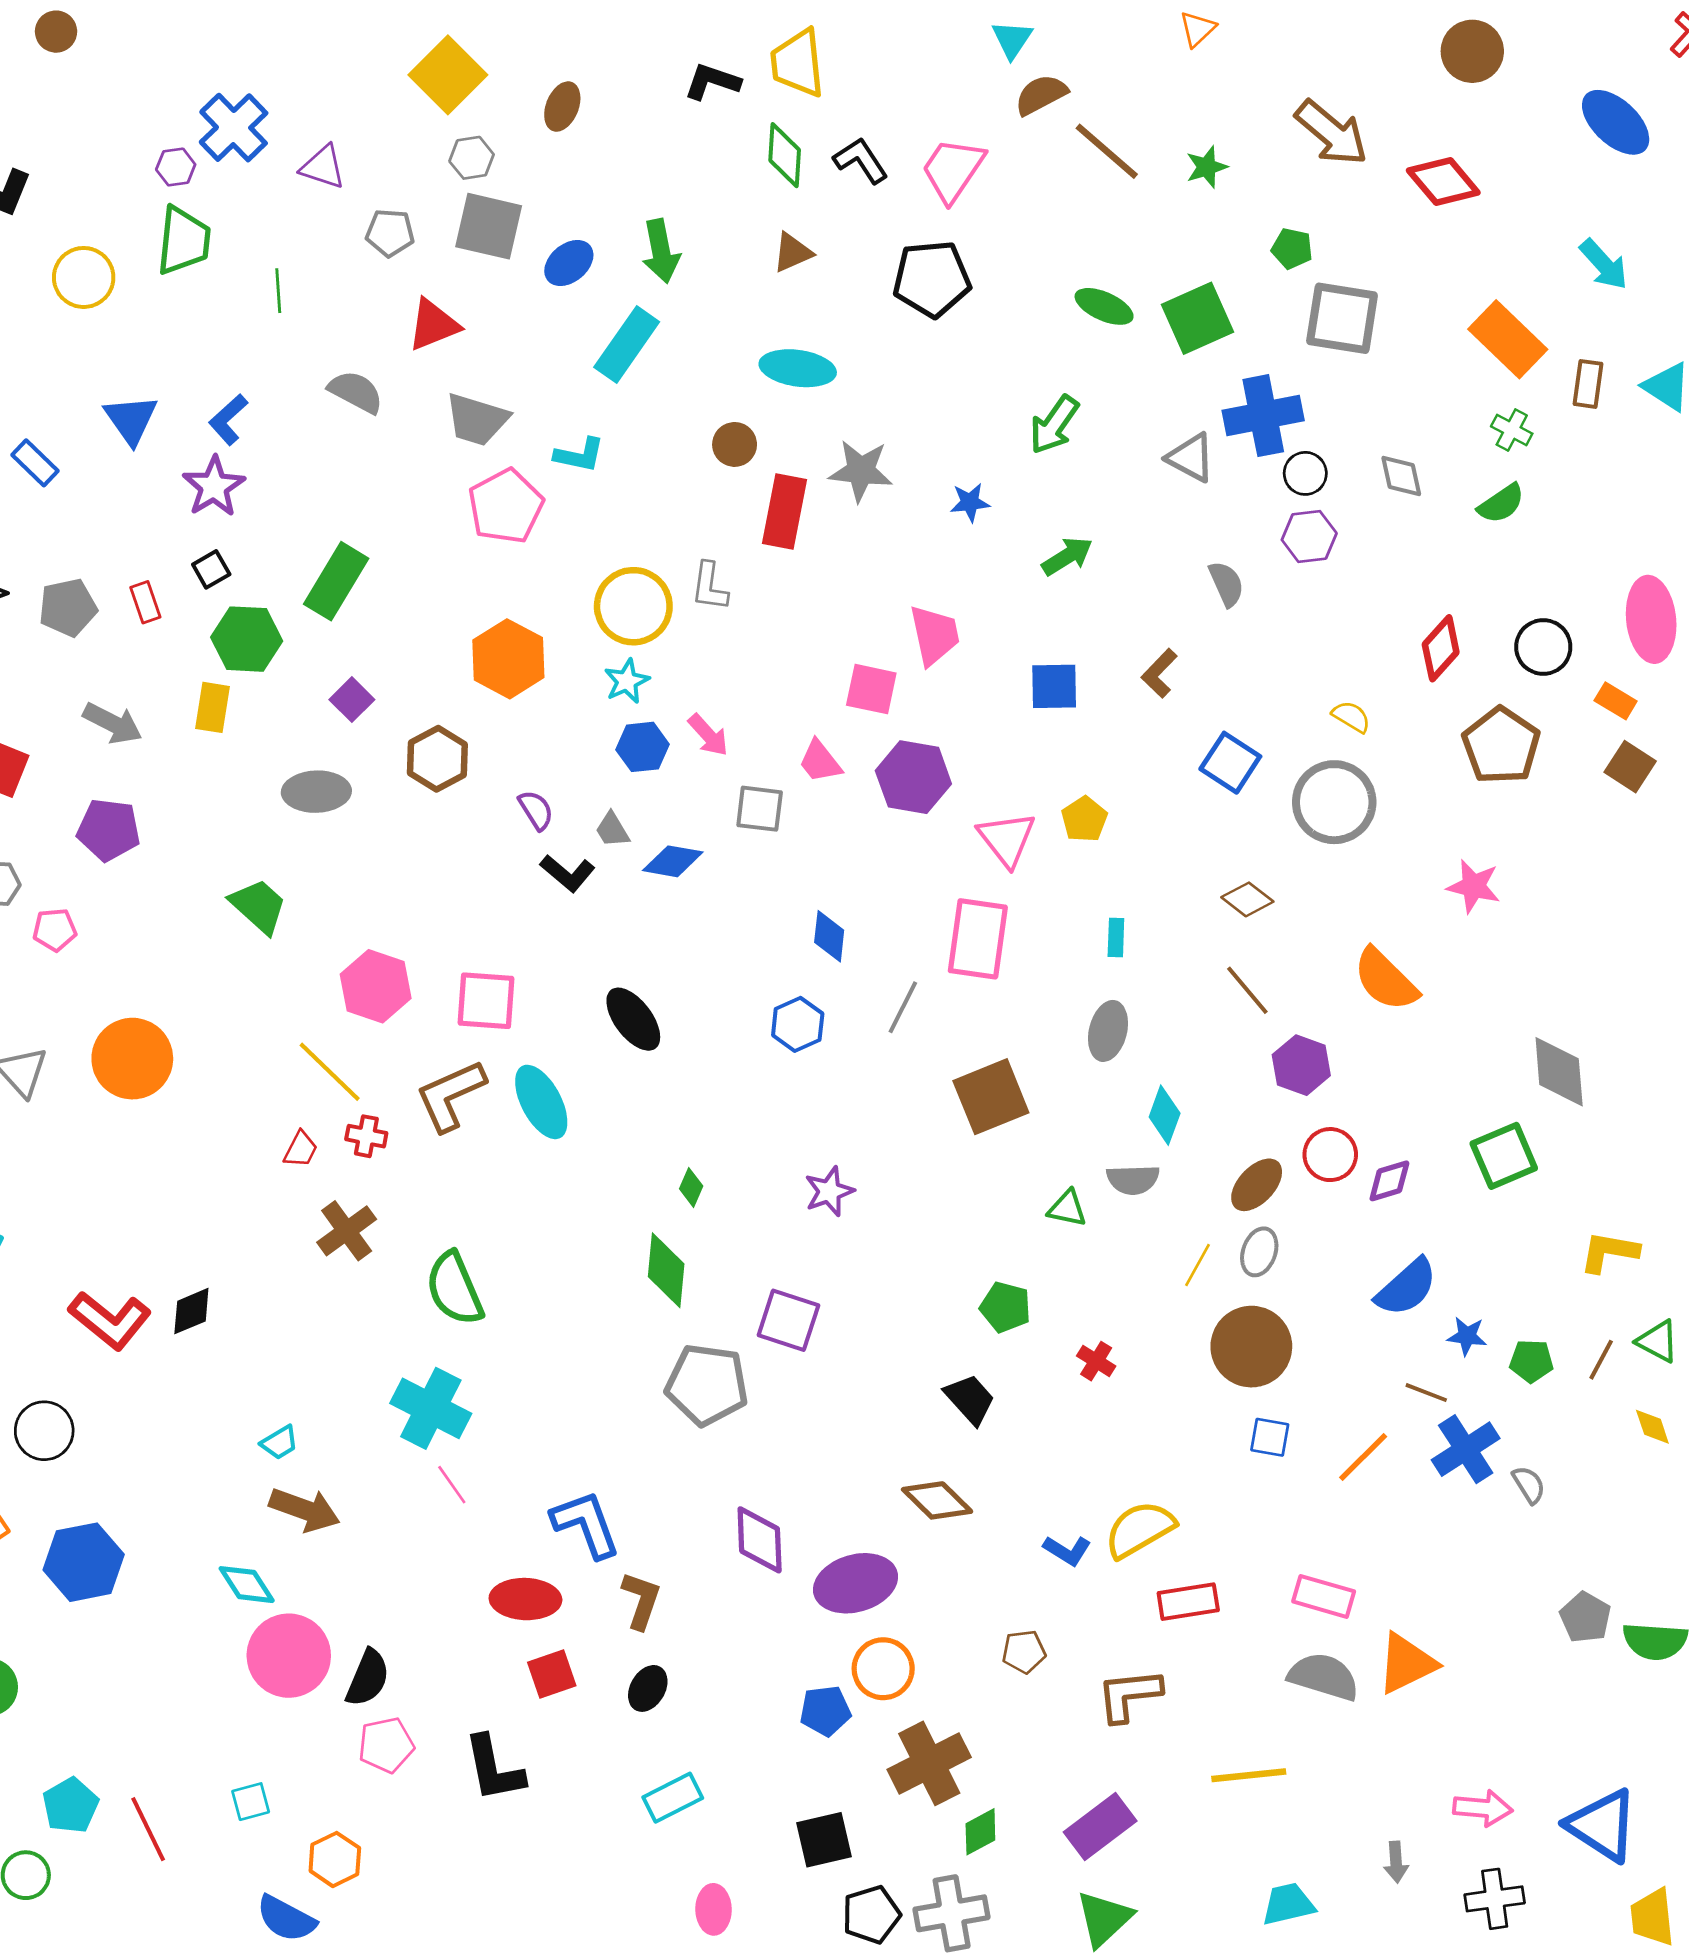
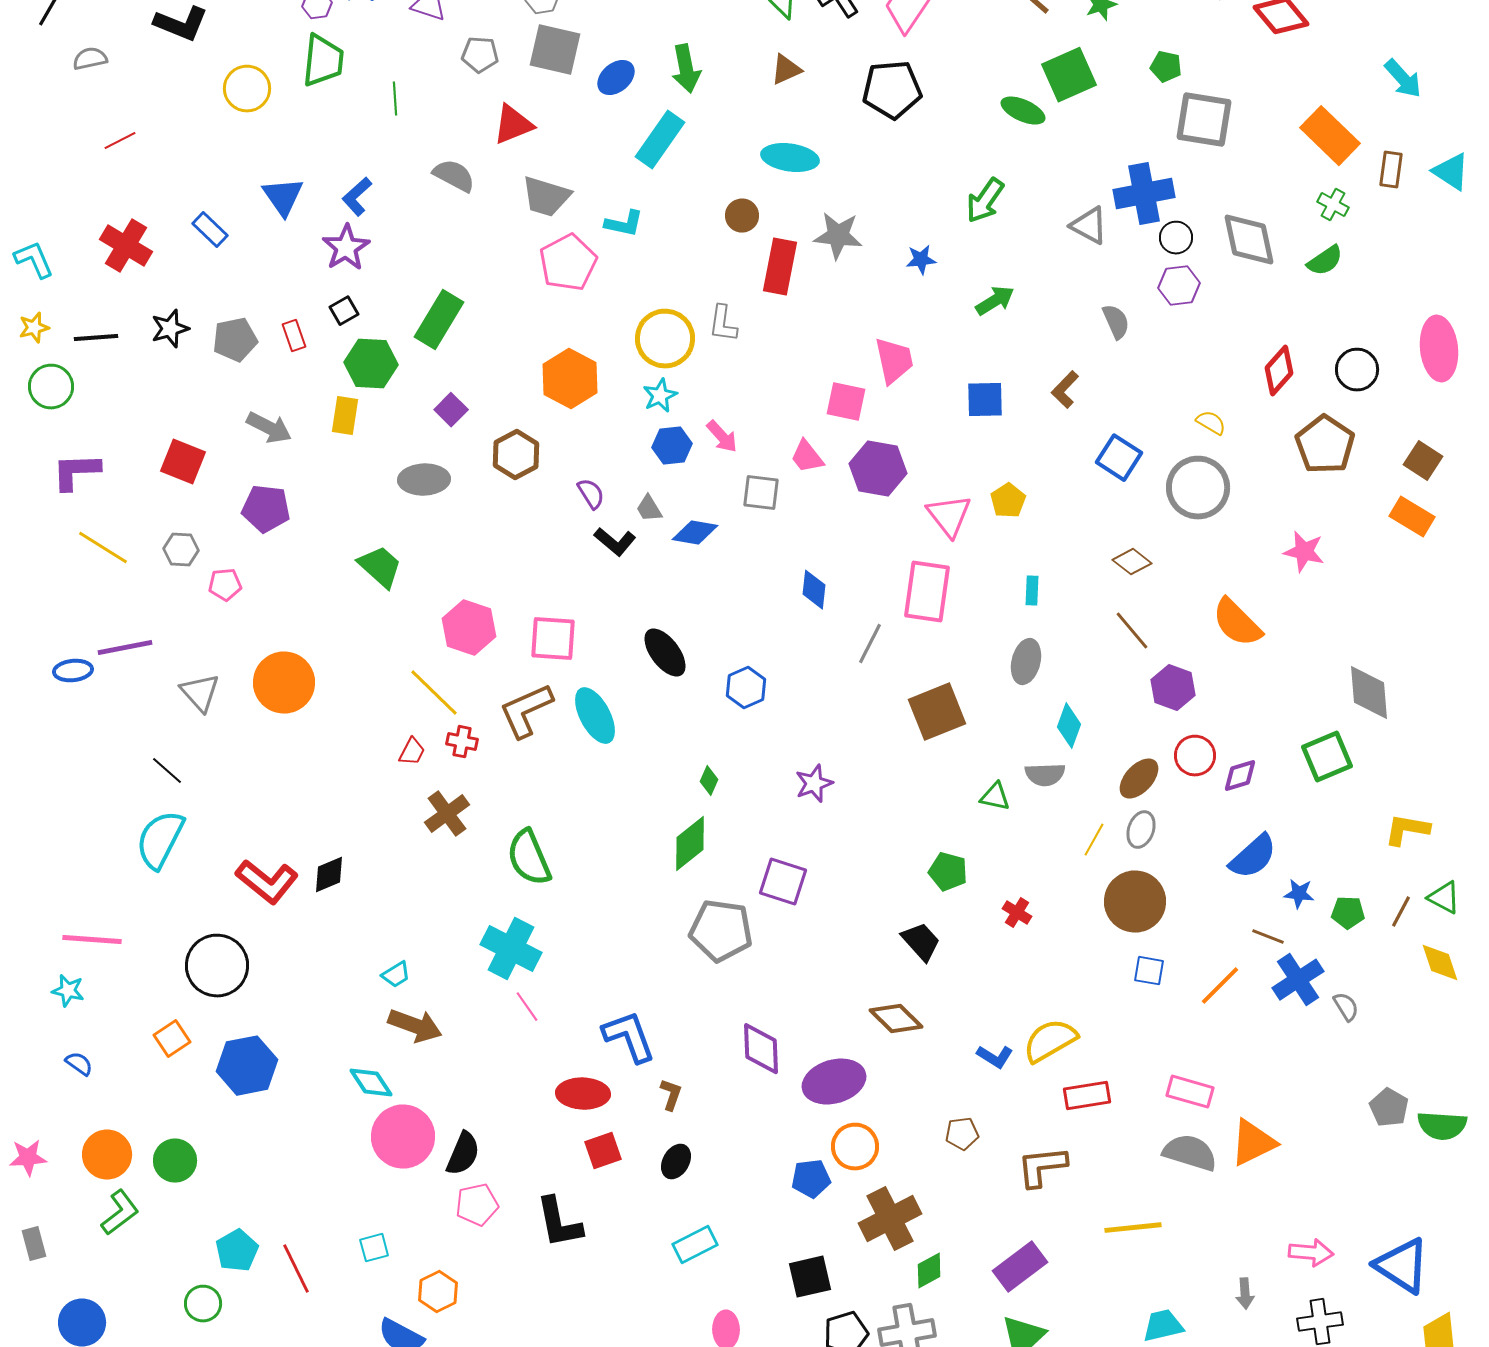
green square: (1197, 318) -> (1069, 75), moved
gray diamond: (1401, 476) -> (1249, 240), size x1.6
orange rectangle: (1616, 701) -> (1412, 517), moved, size x1.4
blue hexagon: (798, 1024) -> (746, 688), moved
green diamond: (666, 1270) -> (690, 844), turned 46
yellow diamond: (1652, 1427) -> (1440, 963), size x1.4
black circle: (44, 1431) -> (217, 966), size x1.4
brown L-shape: (641, 1600) -> (671, 1095), size x0.7

